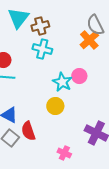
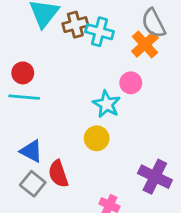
cyan cross: (42, 49) -> (99, 32), moved
pink circle: (79, 76) -> (131, 83), moved

